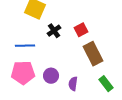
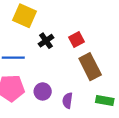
green rectangle: (106, 84) -> (105, 101), turned -42

